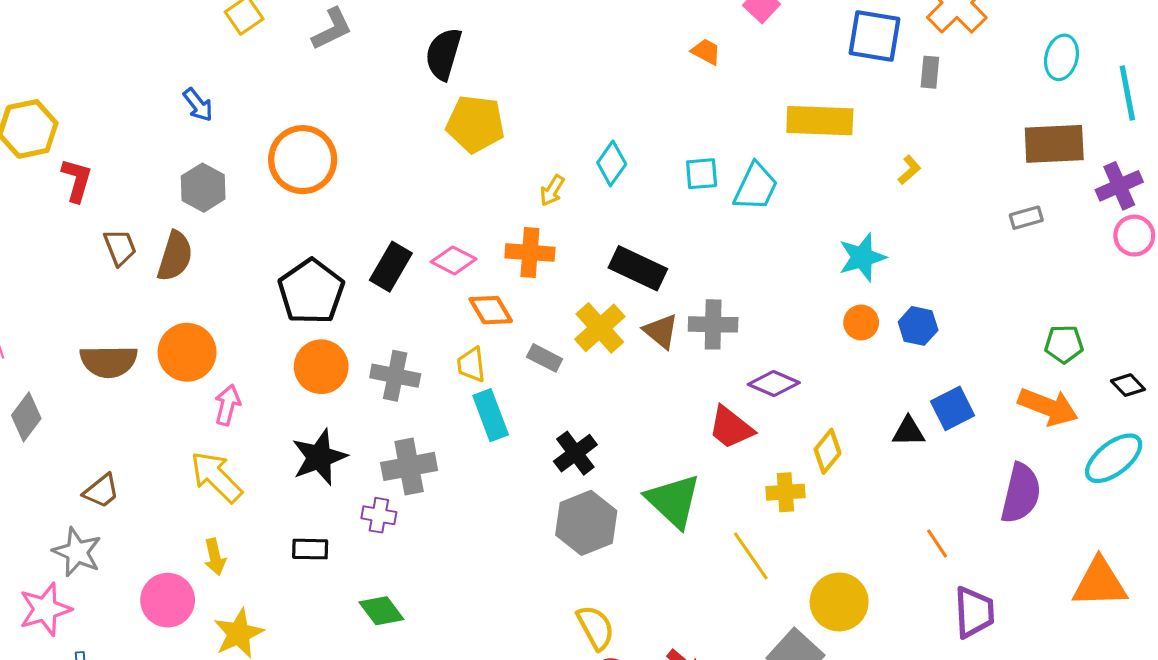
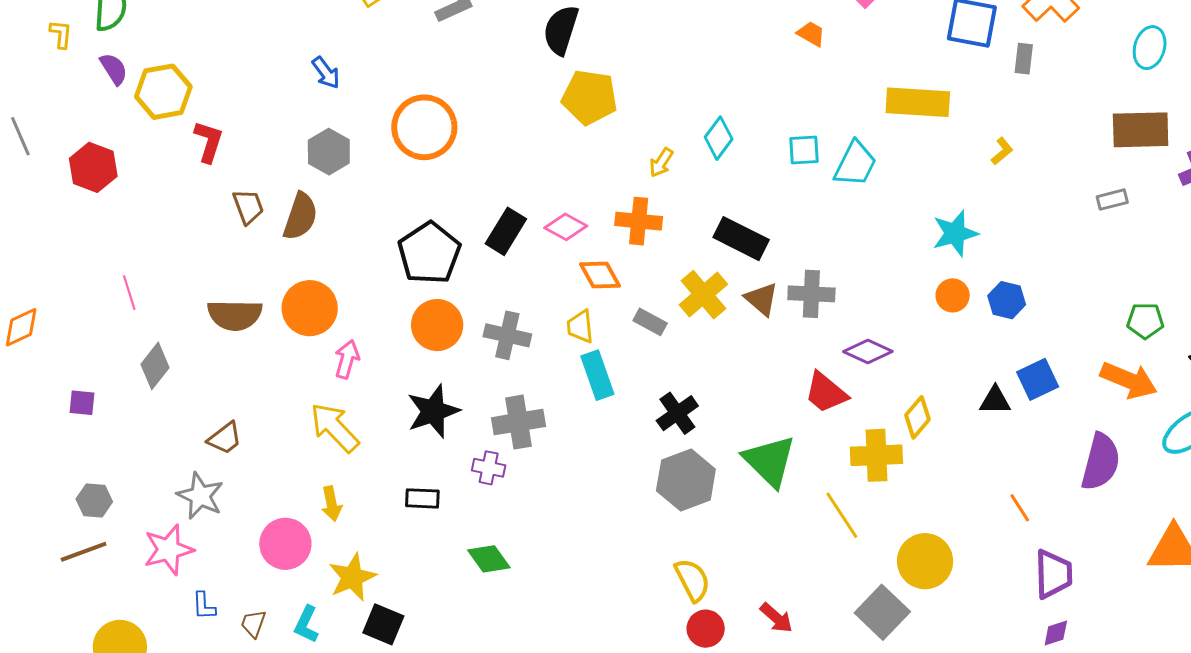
yellow cross: (785, 492) -> (876, 455), size x1.4

